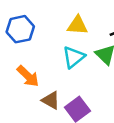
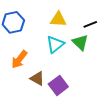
orange arrow: (28, 76) -> (19, 59), turned 84

